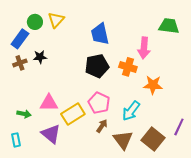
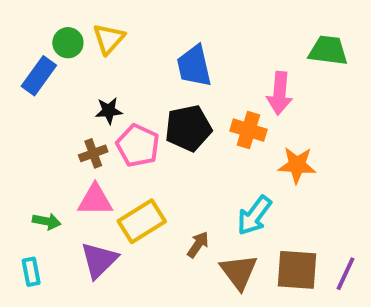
black star: (40, 57) -> (109, 111), moved
brown cross: (20, 63) -> (93, 153), moved
pink pentagon: (99, 103) -> (138, 146), moved
purple line: (179, 127) -> (346, 274), moved
purple triangle: (51, 134) -> (99, 260), turned 35
brown square: (153, 139) -> (297, 270), turned -35

